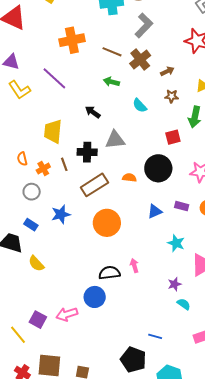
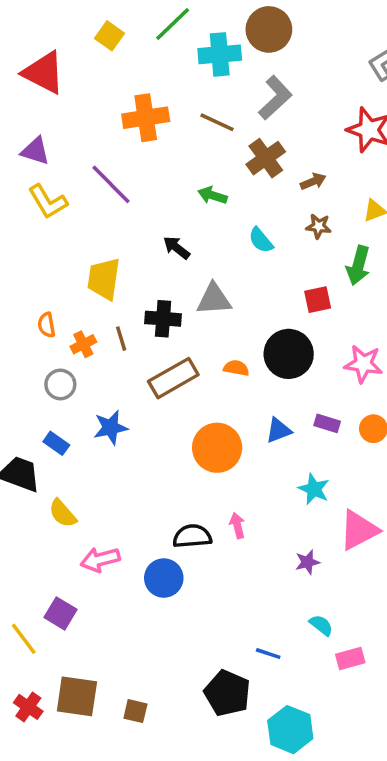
brown line: (112, 52) -> (217, 122), moved
orange circle: (107, 223) -> (217, 448), moved
cyan semicircle: (184, 304) -> (321, 625), moved
pink arrow: (67, 314) -> (100, 559), moved

